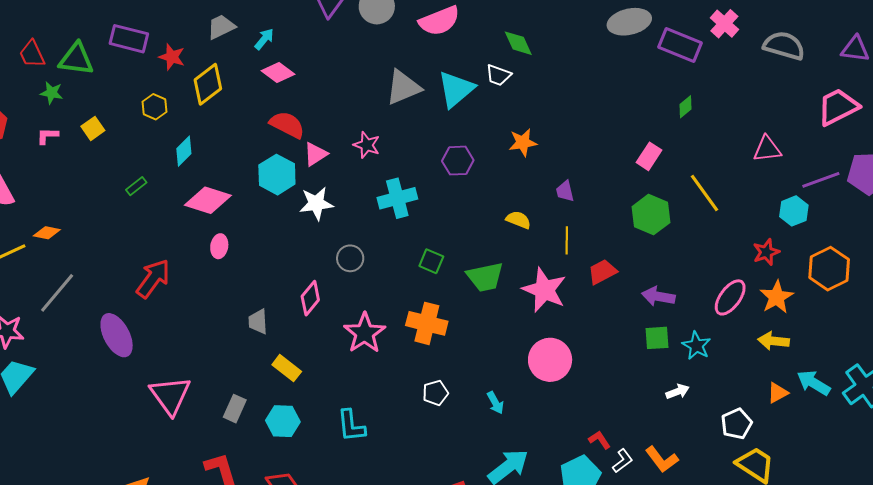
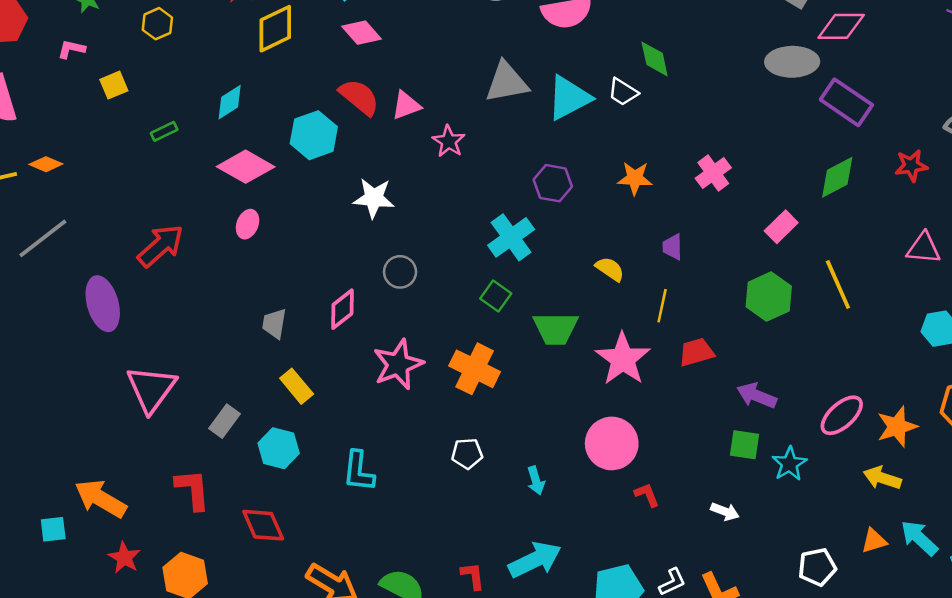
pink cross: (724, 24) -> (713, 173), moved
yellow hexagon: (154, 107) -> (157, 24), moved
green diamond: (686, 107) -> (837, 177), size x1.6
yellow square: (93, 128) -> (114, 85), moved
pink triangle: (316, 154) -> (406, 105), moved
cyan hexagon: (277, 175) -> (314, 135), moved
cyan cross: (397, 198) -> (511, 237), moved, turned -33
red star: (766, 252) -> (911, 166), moved
white arrow: (678, 392) -> (725, 512), moved, turned 30
red L-shape: (599, 440) -> (647, 495), moved

